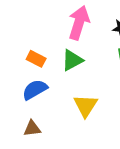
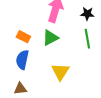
blue semicircle: (35, 90) -> (22, 60), turned -48

